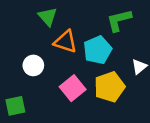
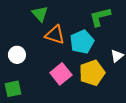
white circle: (33, 65) -> (17, 55), moved

